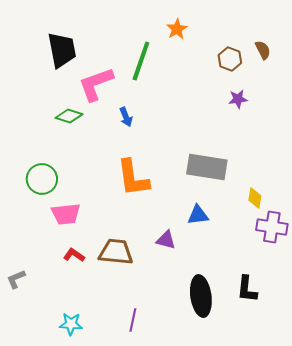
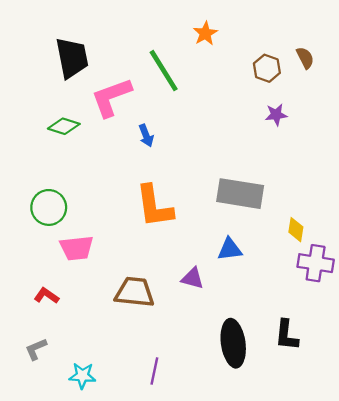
green line: (141, 61) -> (164, 71), turned -51
green diamond: (69, 116) -> (64, 126), moved
red L-shape: (74, 255) -> (46, 296), moved
gray L-shape: (16, 279) -> (36, 349), moved

